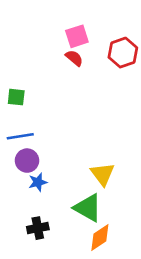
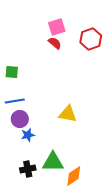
yellow triangle: (103, 174) -> (68, 114), moved, turned -42
green triangle: (88, 208) -> (53, 162), moved, turned -30

